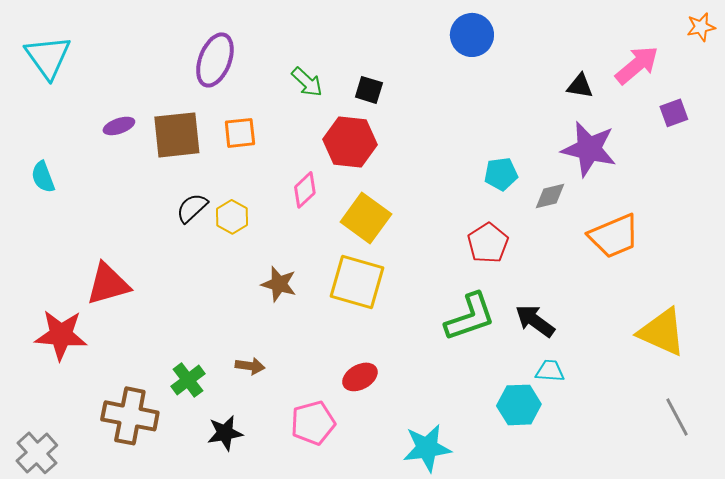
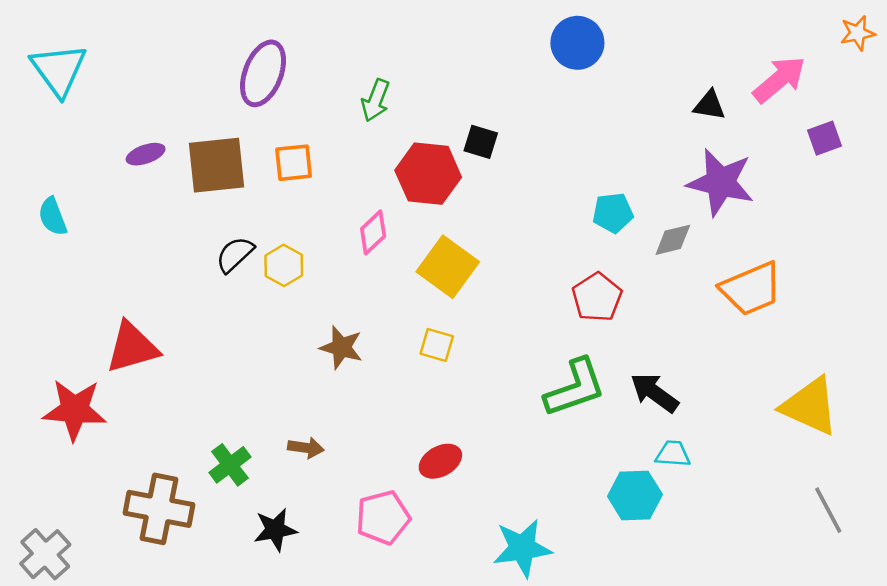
green arrow: (307, 82) -> (376, 100), turned 68
black square: (369, 90) -> (481, 142), moved
yellow square: (357, 282) -> (437, 345), size x0.5

